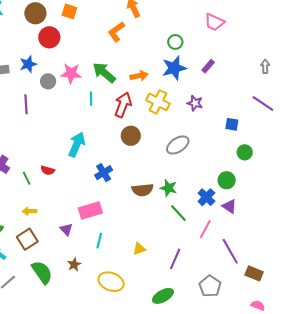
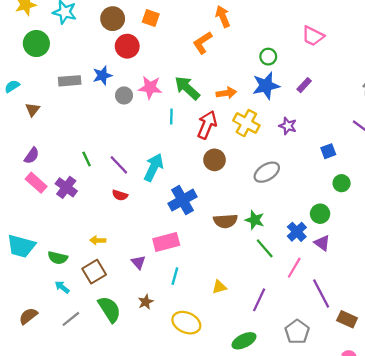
purple line: (26, 104) -> (119, 165), moved, turned -42
blue square: (232, 124) -> (328, 151), turned -32
blue cross: (104, 173) -> (183, 200), size x1.4
green line: (27, 178) -> (87, 159), moved

